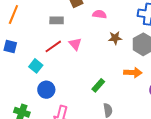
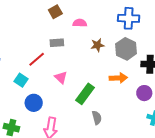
gray rectangle: (57, 20) -> (57, 43), moved
pink triangle: (75, 44) -> (61, 78), moved
green rectangle: (98, 85) -> (85, 94), size x1.5

